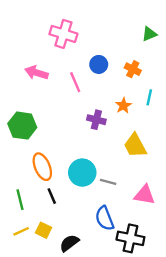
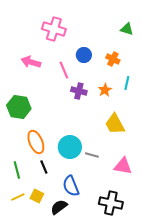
green triangle: (149, 34) -> (127, 29), turned 40
purple cross: (96, 120) -> (79, 91), moved
blue semicircle: (105, 218) -> (71, 186), moved

